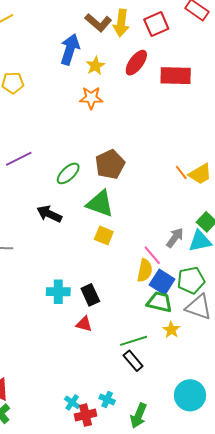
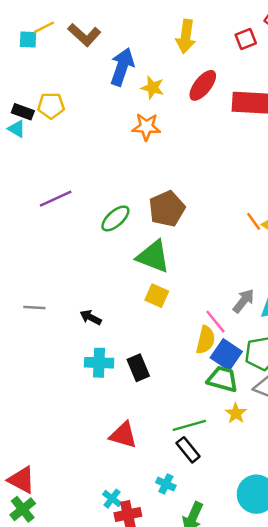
brown L-shape: (98, 23) -> (84, 35), moved
red square: (156, 24) -> (246, 39), moved, size x0.7
yellow star: (95, 66) -> (153, 88), turned -30
black arrow: (49, 214) -> (91, 317), moved, size x0.7
red triangle: (84, 324) -> (123, 435), moved, size x1.4
cyan cross: (107, 399) -> (166, 484), moved

